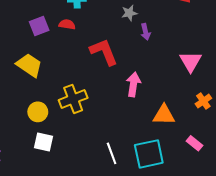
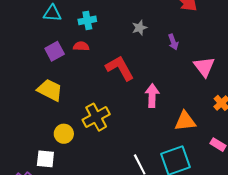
purple arrow: (146, 32) -> (173, 42), moved
white square: (44, 142) -> (45, 159), moved

